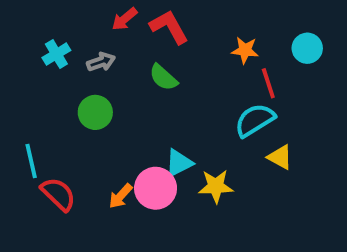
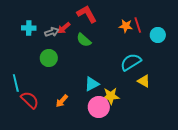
red arrow: (124, 19) -> (64, 28), moved
cyan circle: (307, 48) -> (158, 35), moved
cyan cross: (56, 54) -> (29, 28), turned 32
red line: (268, 83) -> (138, 25), moved
pink circle: (156, 188) -> (99, 107), moved

